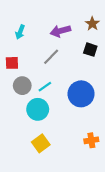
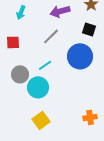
gray circle: (22, 86) -> (20, 74), moved
blue circle: (81, 94) -> (80, 56), moved

